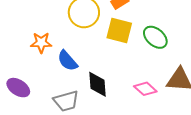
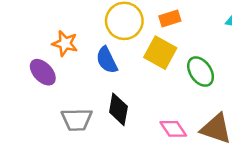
blue semicircle: (67, 61) -> (107, 60), moved
purple ellipse: (18, 88) -> (43, 72), moved

